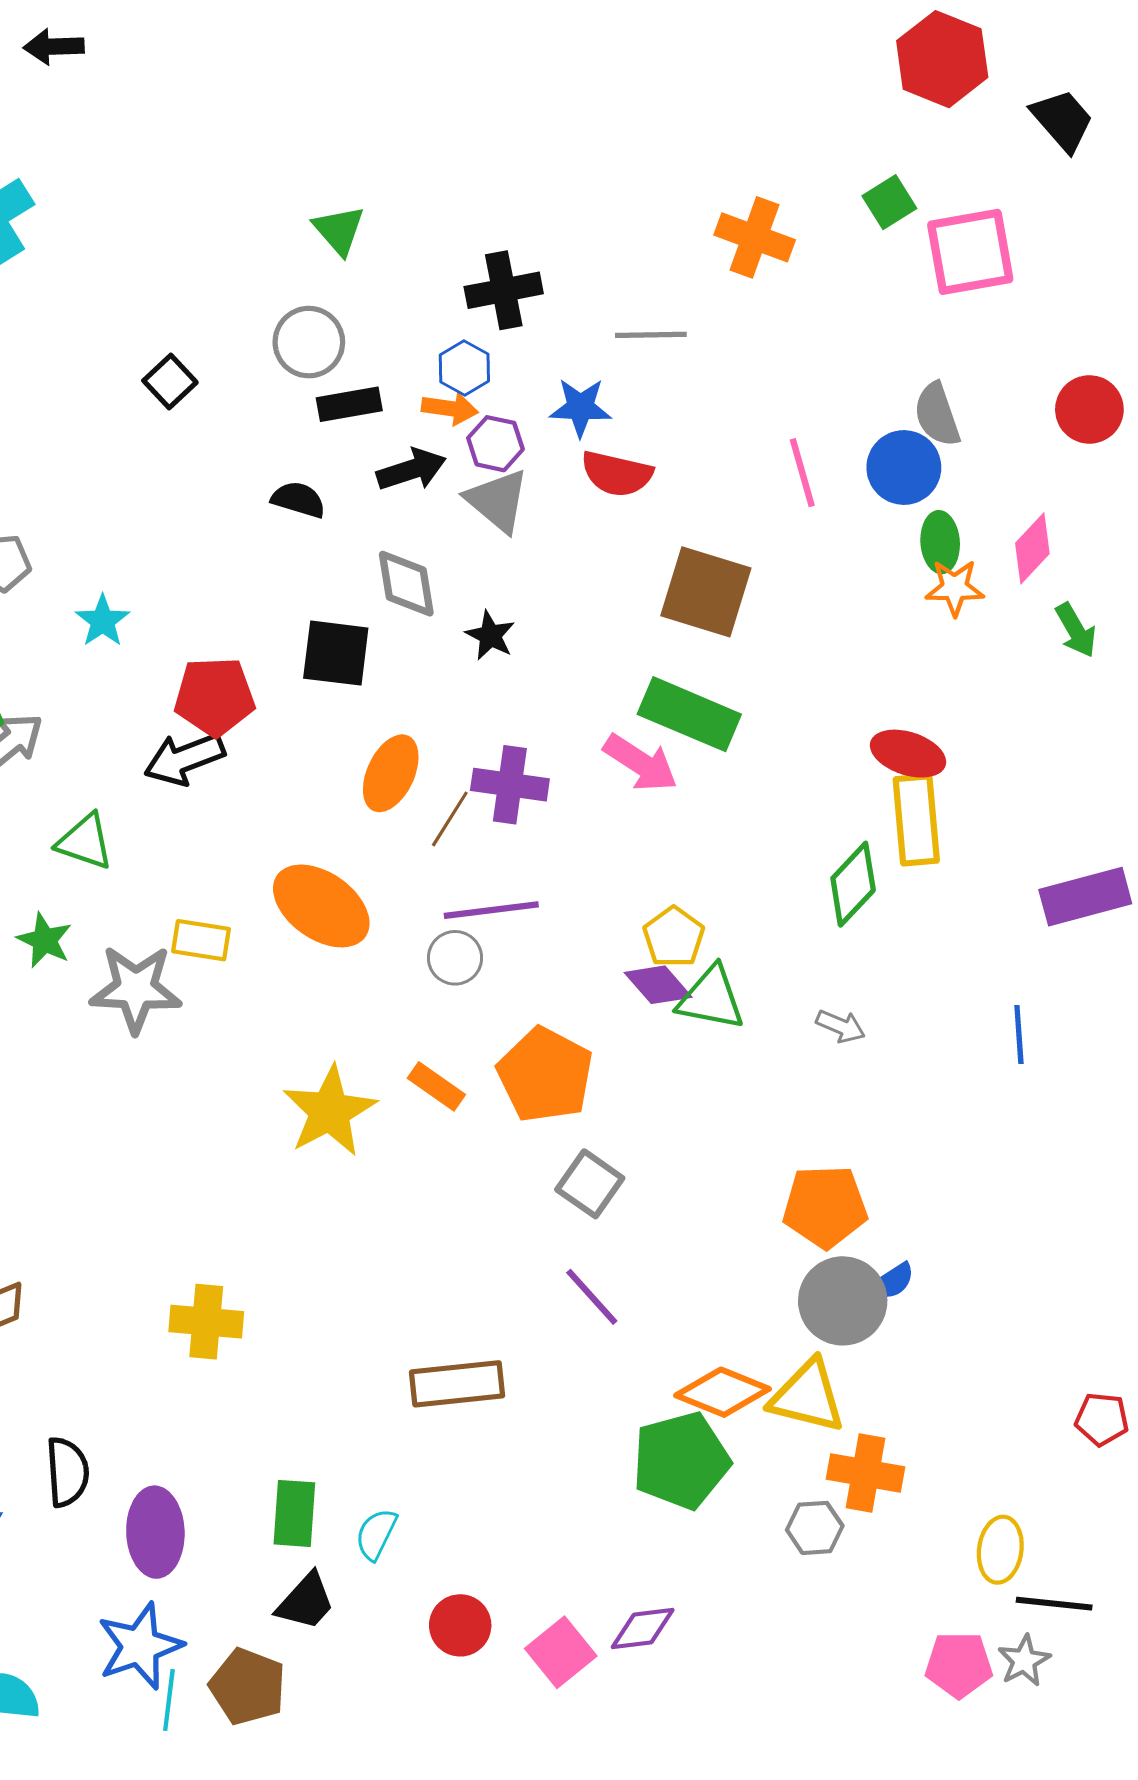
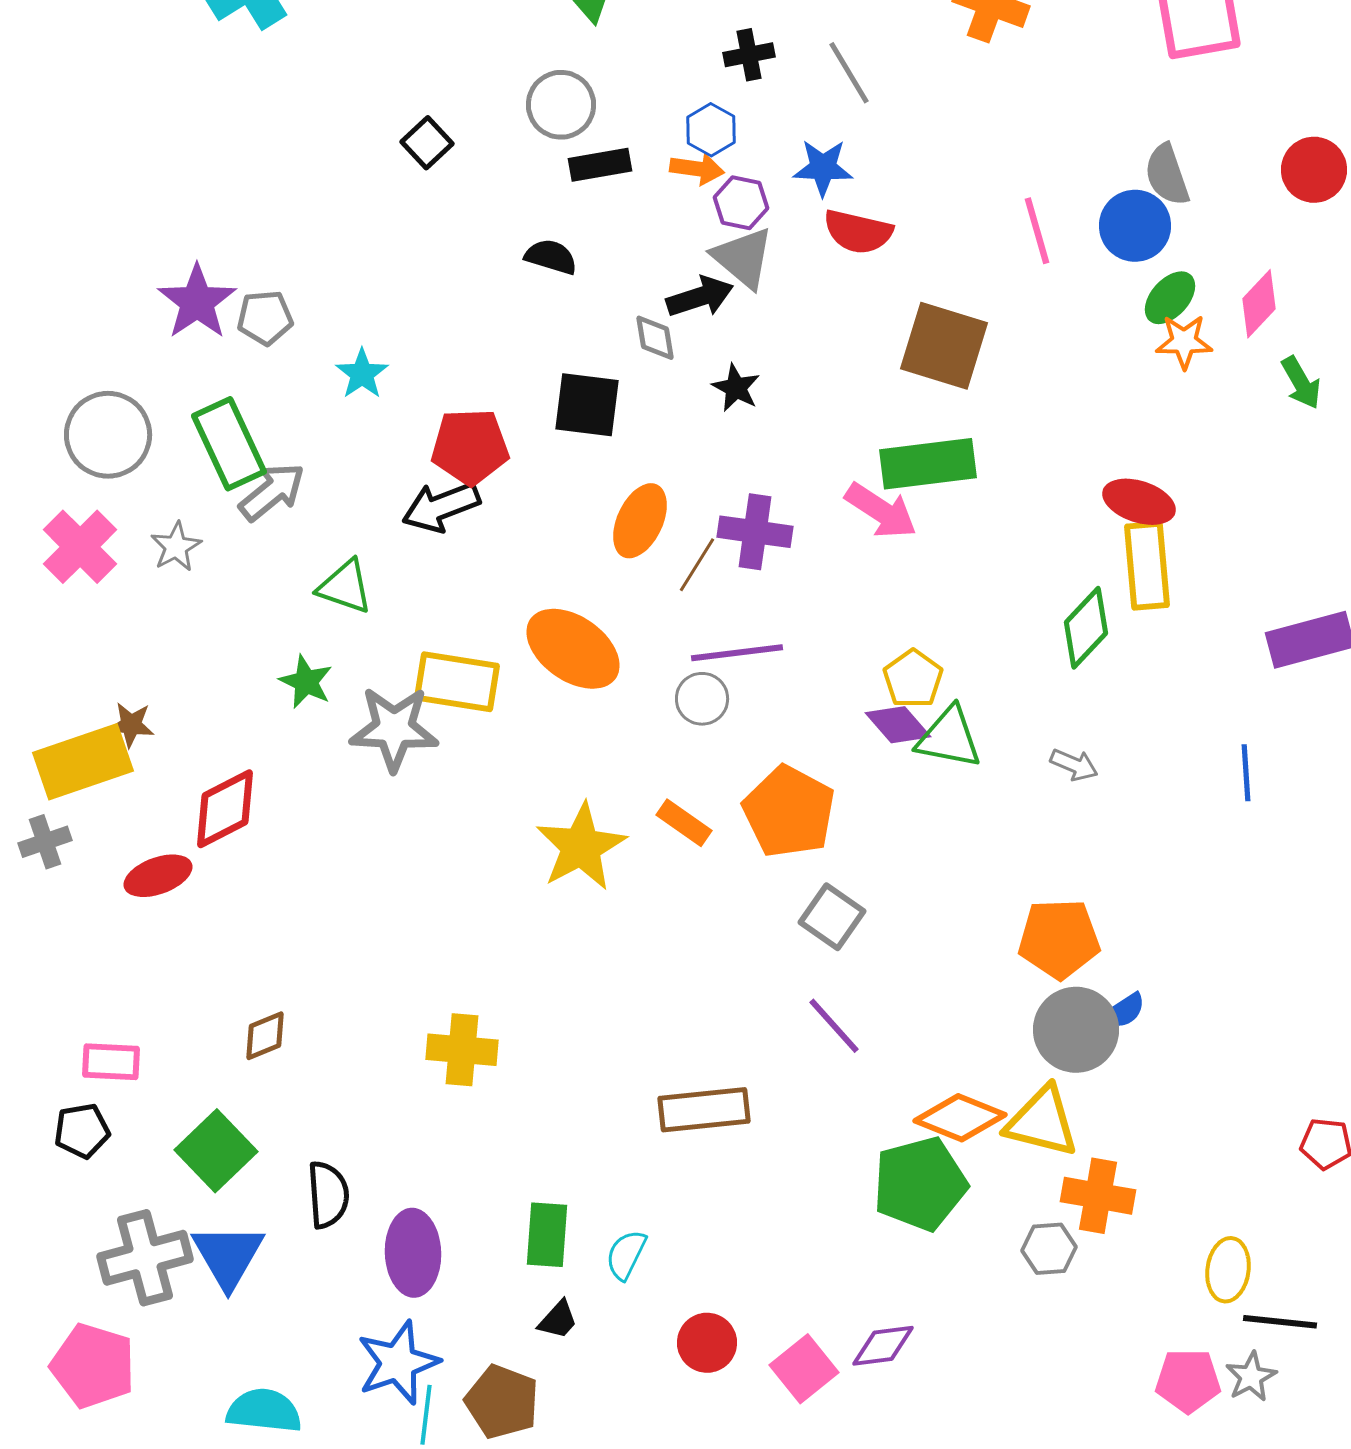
black cross: (504, 290) -> (749, 55), size x0.7
gray line: (651, 335) -> (849, 73), moved, turned 60
black arrow: (411, 470) -> (700, 297), moved
green ellipse: (940, 542) -> (1170, 298), turned 46
gray diamond: (406, 584) -> (655, 338), size x0.7
green rectangle: (689, 714) -> (928, 464), turned -30
yellow rectangle: (201, 940) -> (457, 682), size x1.5
black trapezoid: (306, 1602) -> (558, 1320), size x0.7

